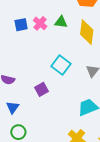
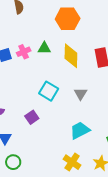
pink cross: (40, 23) -> (24, 52), turned 32

